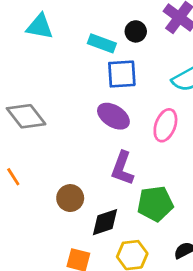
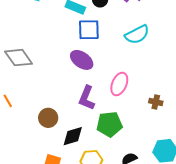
pink ellipse: (165, 125) -> (119, 84), moved

